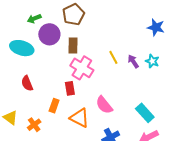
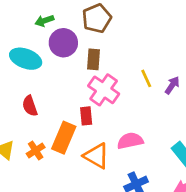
purple arrow: (133, 61) -> (172, 85), turned 64
pink semicircle: (104, 105) -> (130, 141), turned 114
orange rectangle: (54, 106) -> (64, 138), size x1.6
orange cross: (34, 125) -> (36, 151), moved

